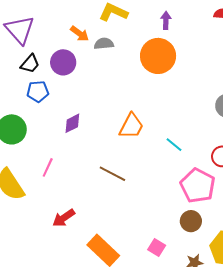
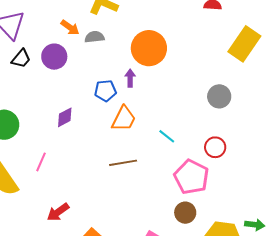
purple arrow: (166, 20) -> (130, 78), moved
blue pentagon: (38, 91) -> (105, 91), moved
brown line: (112, 174) -> (123, 163), moved, turned -36

